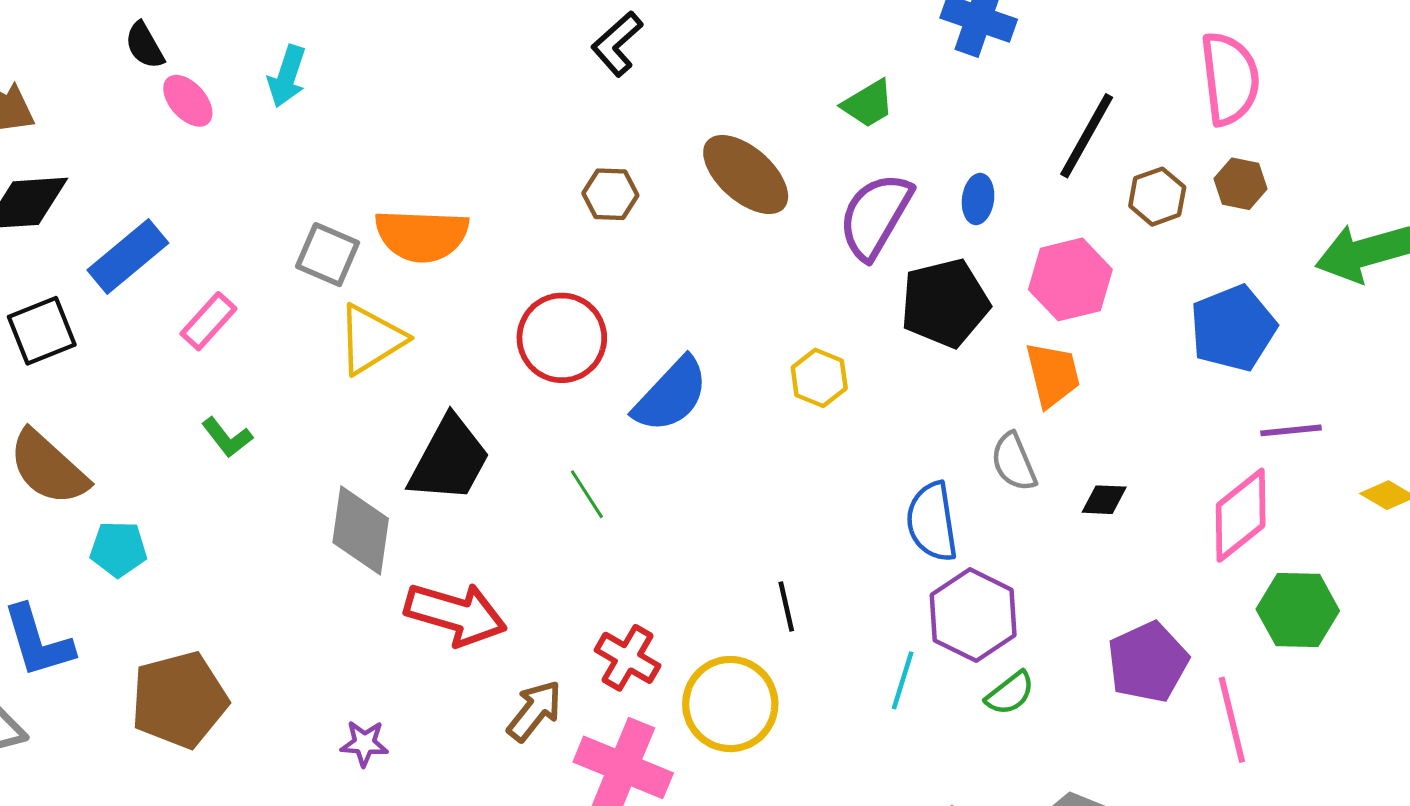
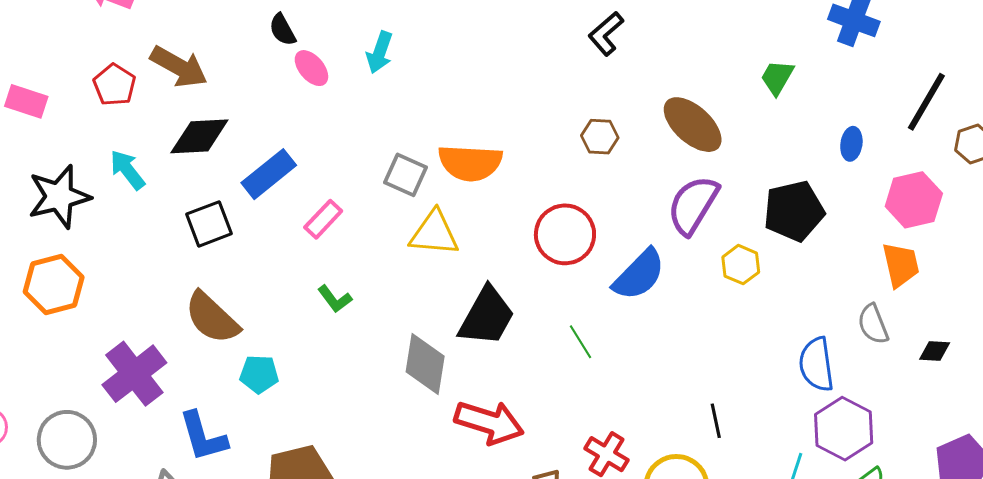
green trapezoid: (868, 104) -> (777, 77), turned 150
purple semicircle: (875, 216) -> (693, 205), moved
black pentagon: (945, 303) -> (794, 211), moved
yellow triangle: (371, 339) -> (434, 233), turned 36

